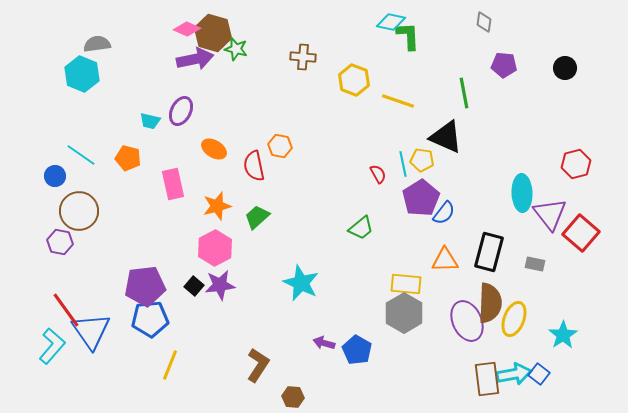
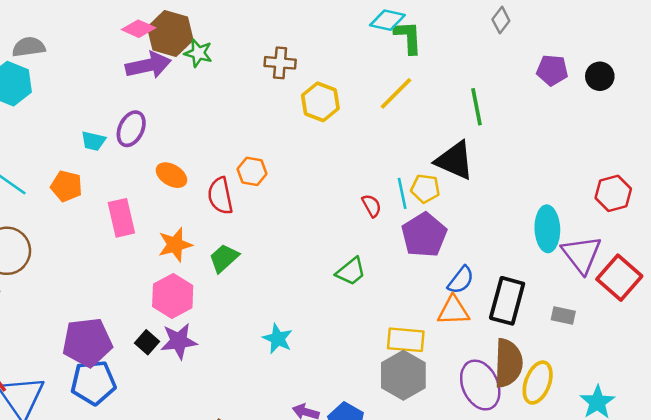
gray diamond: (484, 22) -> (501, 20), turned 30
purple pentagon: (504, 65) -> (552, 70), moved
yellow hexagon: (354, 80) -> (320, 102), moved
yellow line: (398, 101) -> (396, 93), moved, turned -64
blue semicircle: (444, 213) -> (461, 280), moved
cyan star: (301, 283) -> (278, 339), size x0.7

